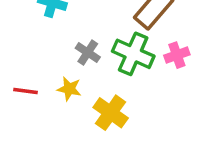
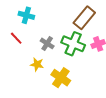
red line: (25, 91) -> (16, 38), moved, turned 40

